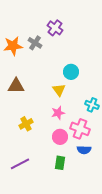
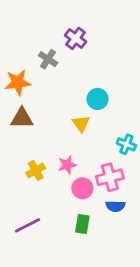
orange star: (13, 46) -> (18, 82), moved
pink star: (58, 113) -> (67, 165), moved
pink cross: (80, 129) -> (110, 177), turned -36

